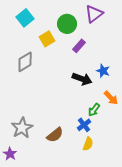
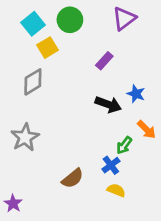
green circle: (67, 24) -> (70, 20), moved
yellow square: (47, 39) -> (47, 48), moved
gray star: (22, 128) -> (25, 137), moved
yellow semicircle: (88, 144) -> (116, 190), turned -88

